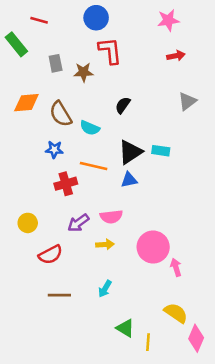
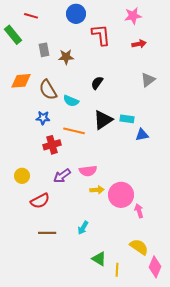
red L-shape: (110, 51) -> (101, 35), moved
blue triangle: (129, 180) -> (142, 135), moved
yellow arrow: (105, 244) -> (97, 190), moved

